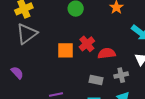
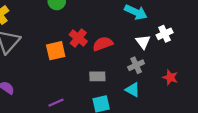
gray cross: (121, 75) -> (136, 65), moved

